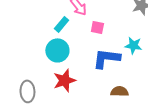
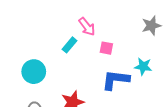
cyan circle: (57, 50) -> (34, 72), moved

